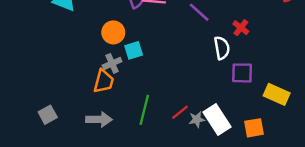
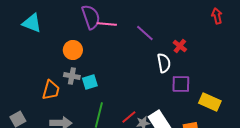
cyan square: (134, 50) -> (90, 82), moved
gray cross: (112, 63) -> (72, 76), turned 35
orange trapezoid: (104, 81) -> (51, 90), moved

